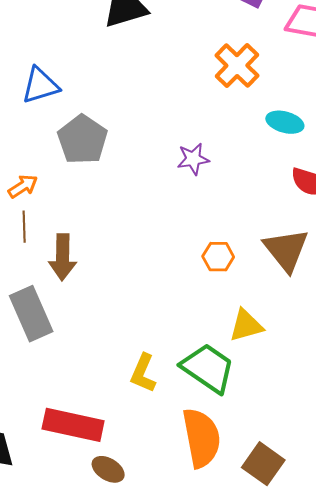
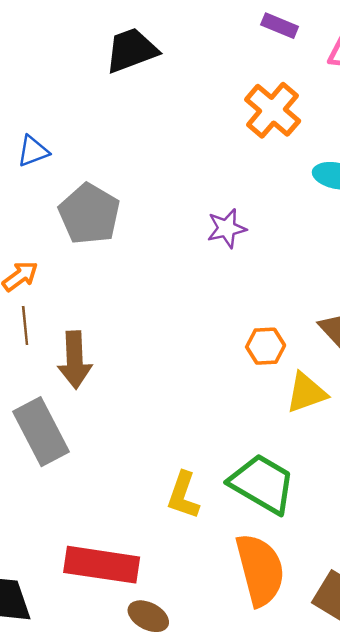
blue triangle: (40, 85) -> (33, 151), size x0.7
yellow triangle: (246, 325) -> (306, 393), moved

